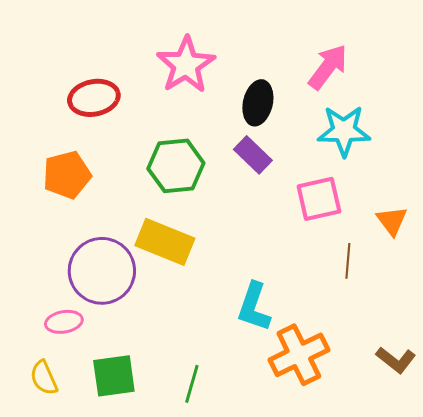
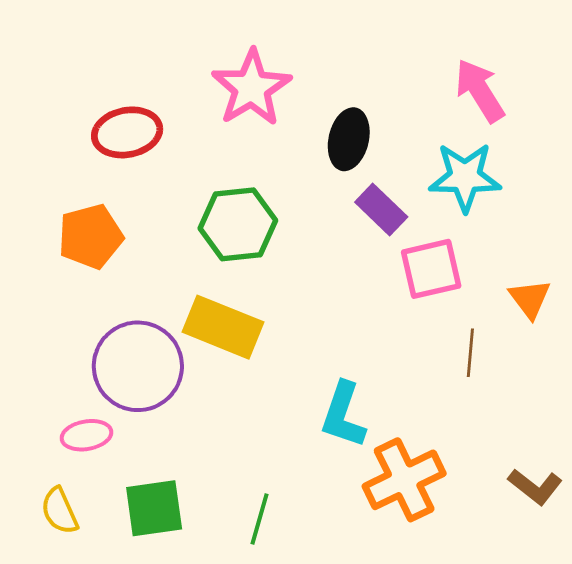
pink arrow: (328, 67) -> (480, 91), moved, turned -69
purple rectangle: (253, 155) -> (381, 210), moved

